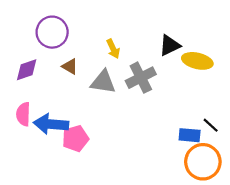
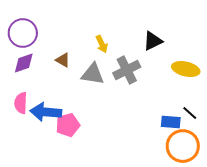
purple circle: (52, 32) -> (23, 33), moved
yellow ellipse: (197, 61) -> (186, 69), moved

